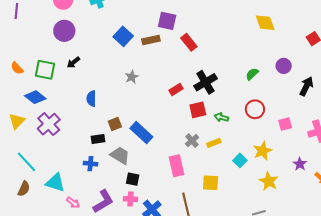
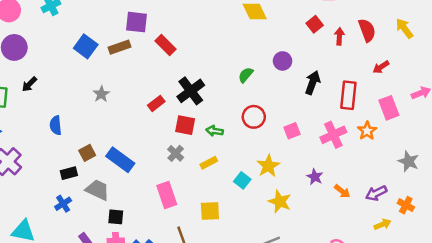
red square: (198, 110) -> (185, 125), turned 30
gray cross: (192, 141) -> (176, 153), moved
blue cross: (90, 164) -> (63, 204), turned -32

